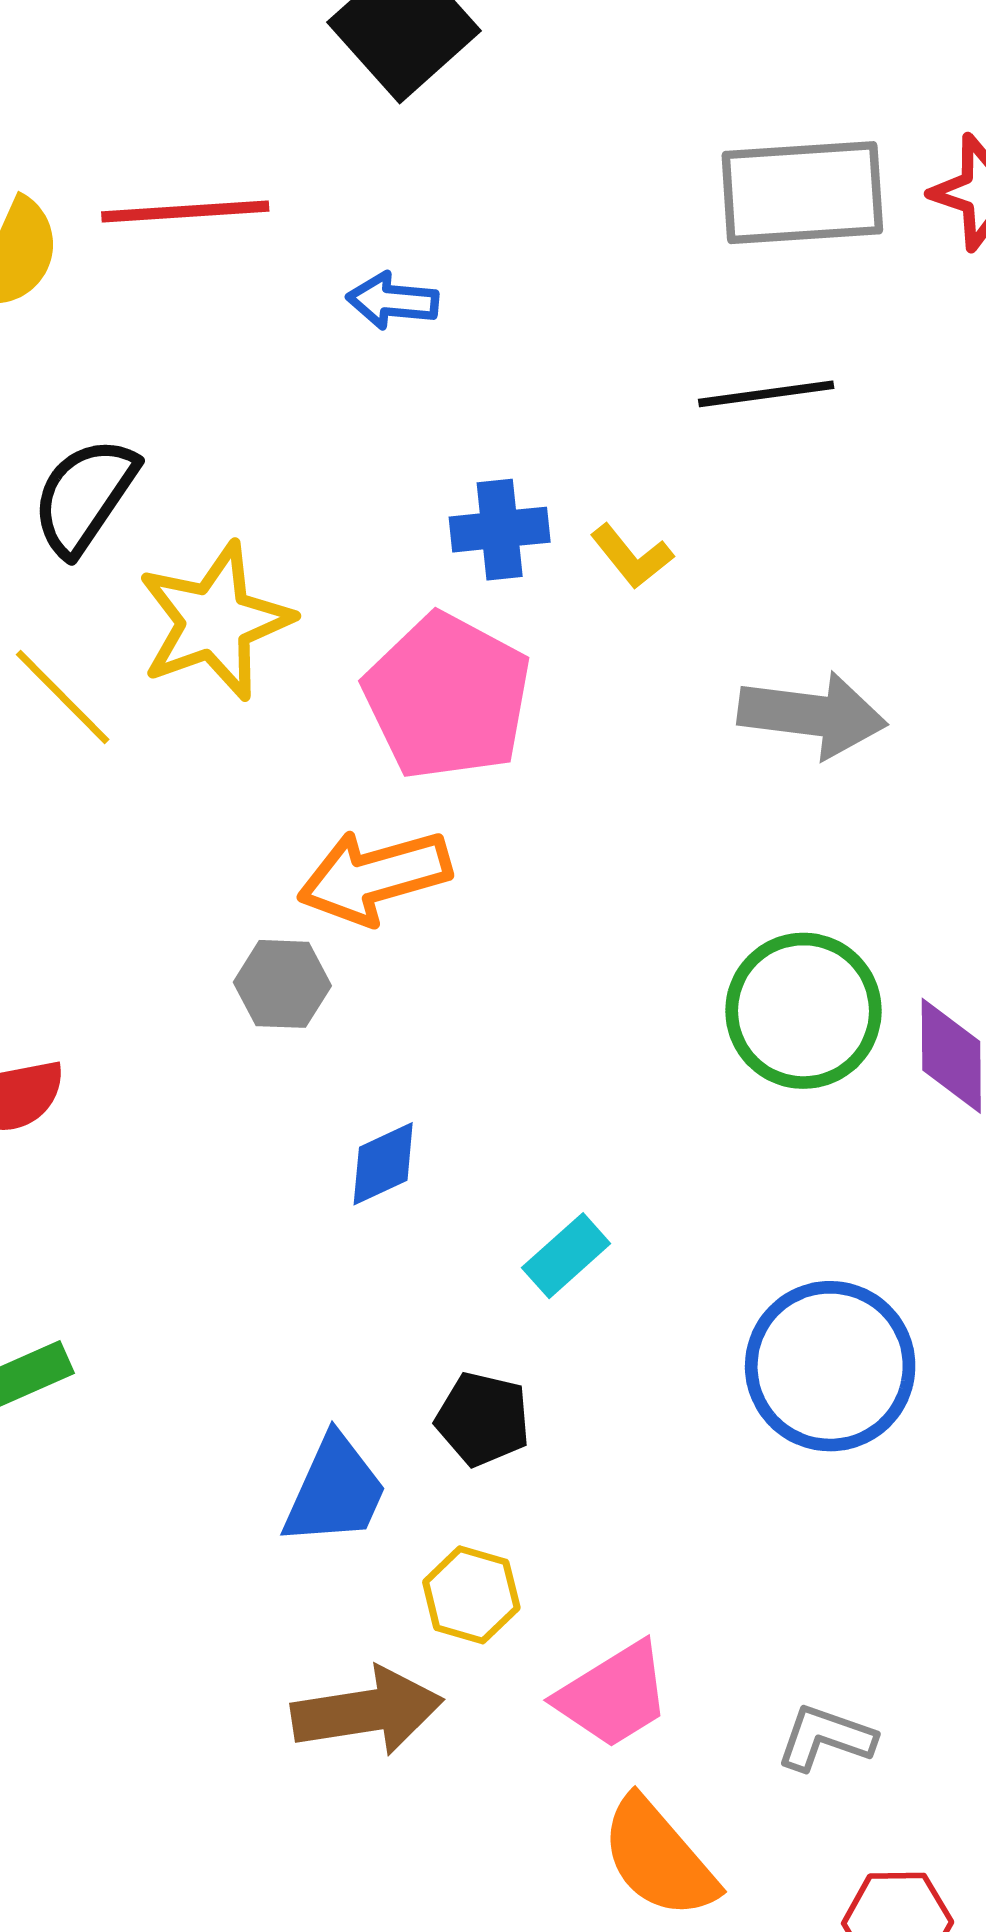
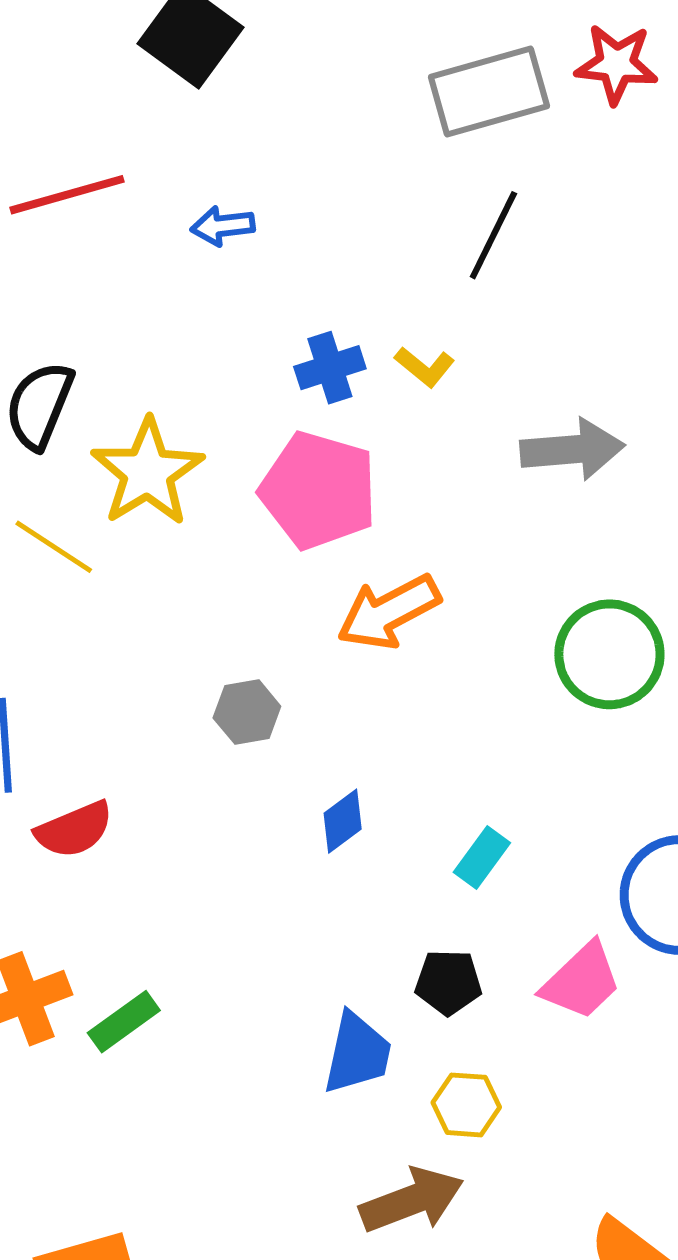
black line: (766, 394) -> (493, 235), turned -44
orange arrow: (374, 877) -> (389, 612), moved
pink trapezoid: (614, 1695) -> (582, 981), moved

